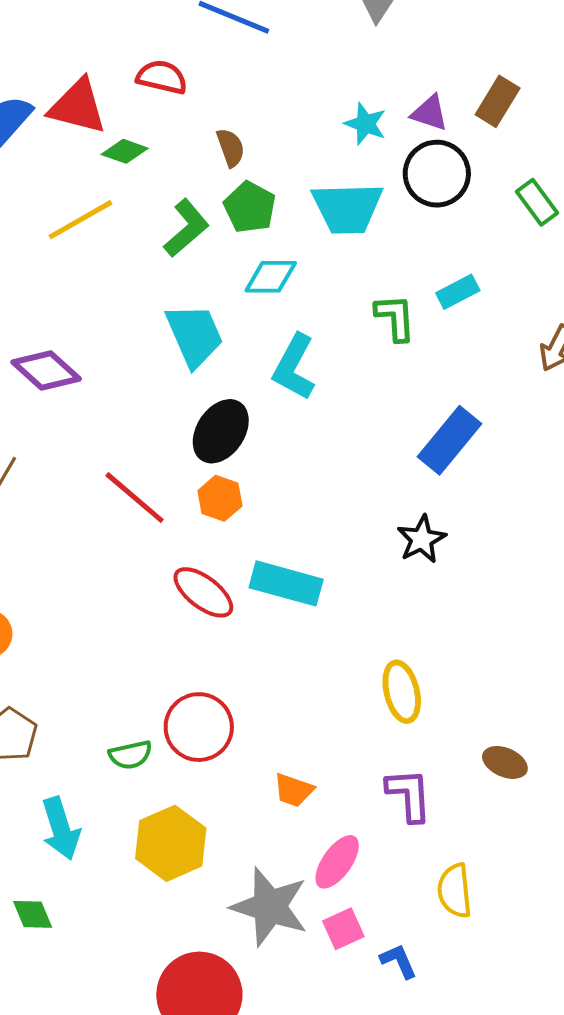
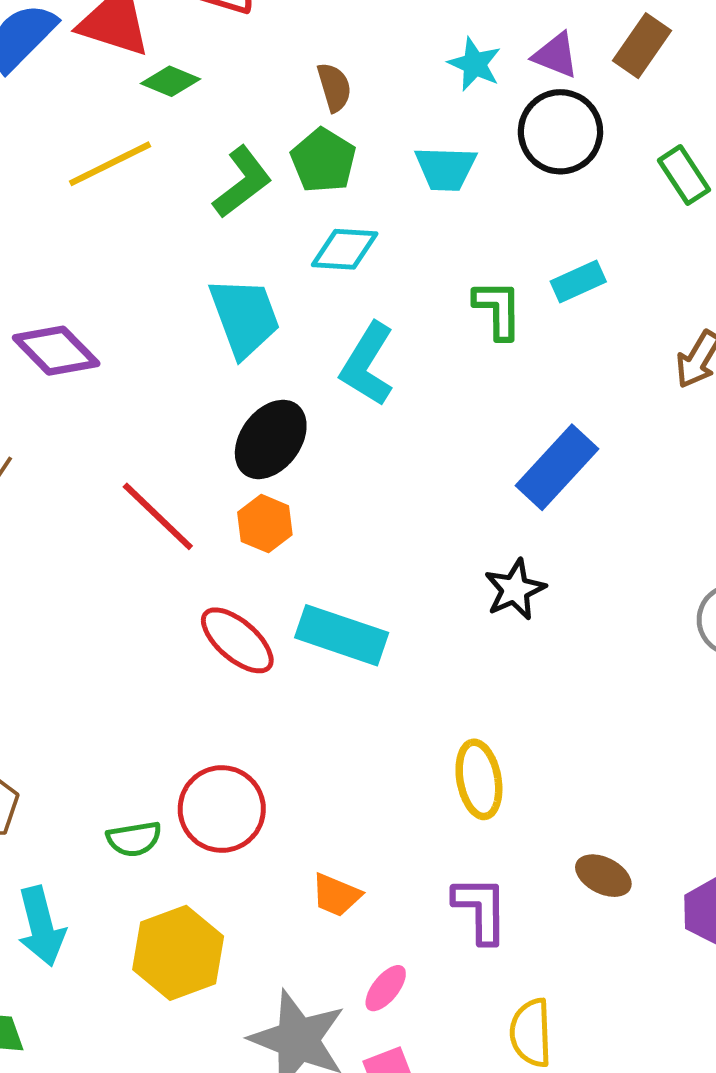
brown semicircle: (231, 148) -> (334, 87), moved
cyan trapezoid: (347, 208) -> (446, 169), size x0.7
pink ellipse: (337, 862) -> (386, 988), size x0.7

